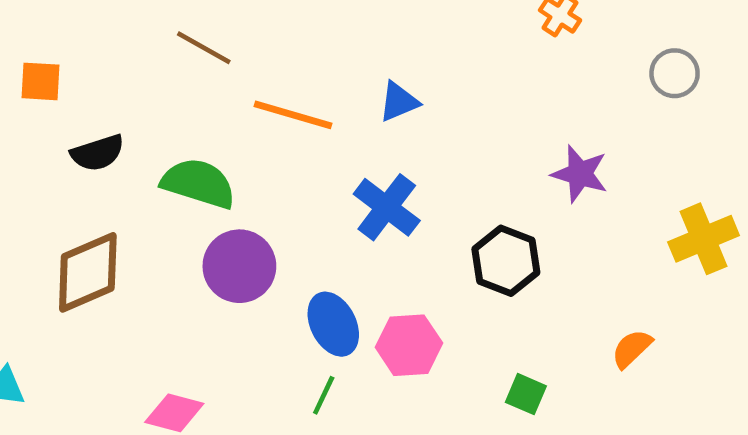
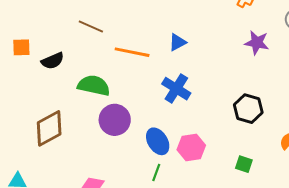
black semicircle: (98, 153) -> (53, 61), moved
purple star: (580, 174) -> (257, 43), moved
black hexagon: (506, 261) -> (248, 109), moved

